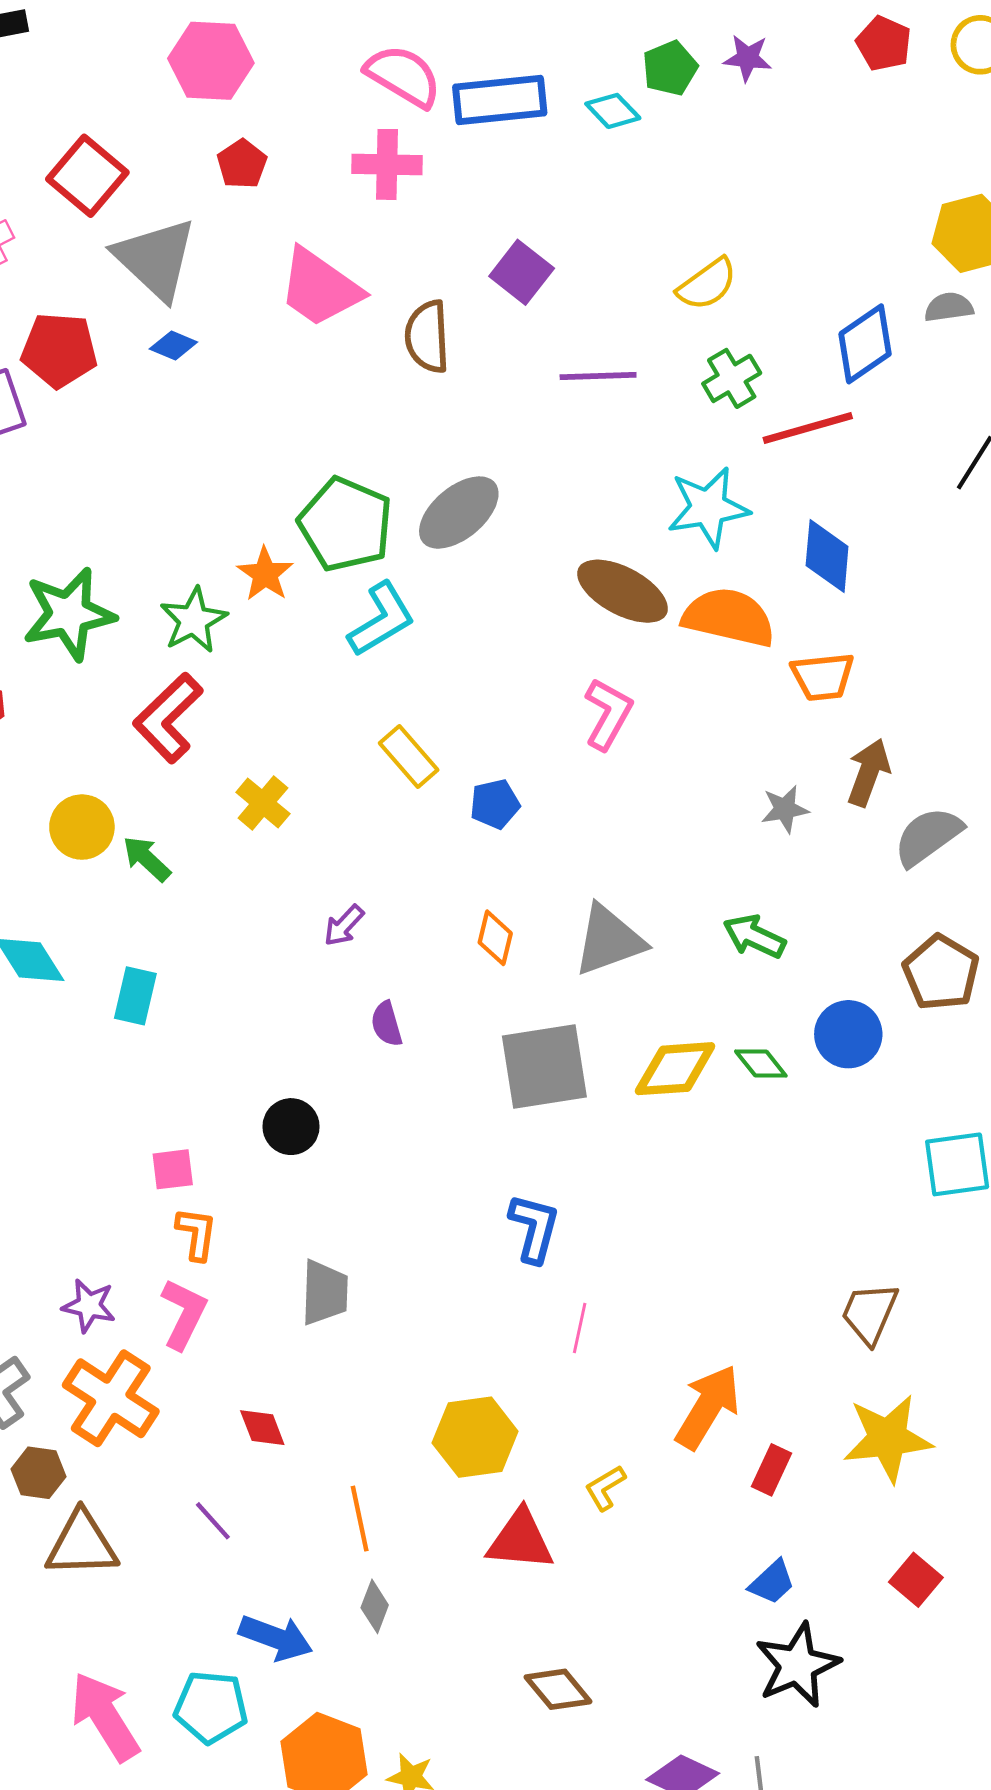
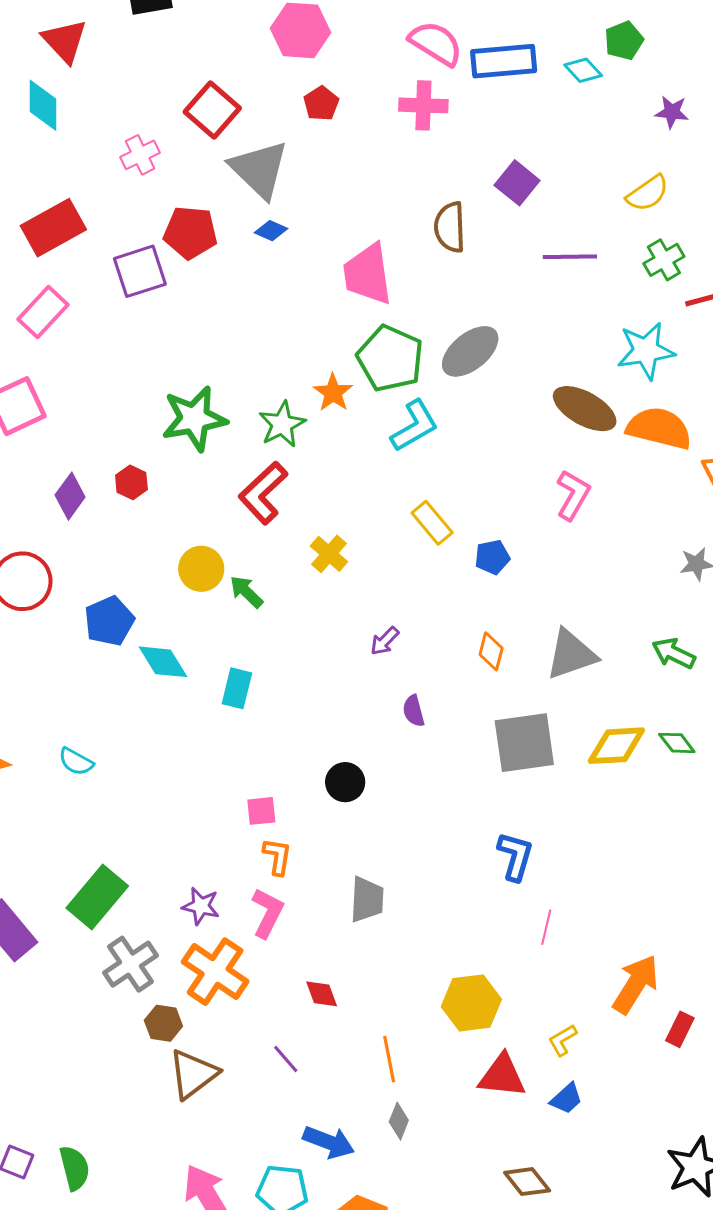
purple star: (748, 58) -> (672, 112), moved
pink trapezoid: (320, 288) -> (368, 274), moved, turned 46
brown triangle: (82, 1544) -> (193, 1074), turned -36
blue trapezoid: (772, 1582) -> (566, 1099), moved

